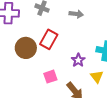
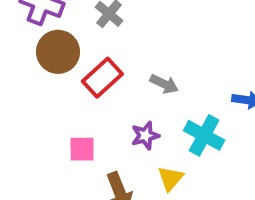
gray arrow: (76, 14) -> (164, 84), moved
brown circle: (26, 48) -> (58, 52), moved

